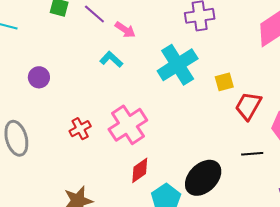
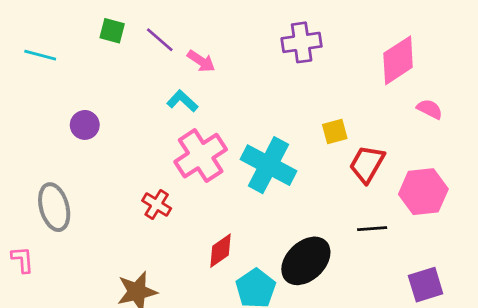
cyan cross: (178, 65) -> (268, 165), moved, turned -30
pink cross: (128, 125) -> (201, 156), moved
red cross: (80, 129) -> (157, 205), moved, turned -30

